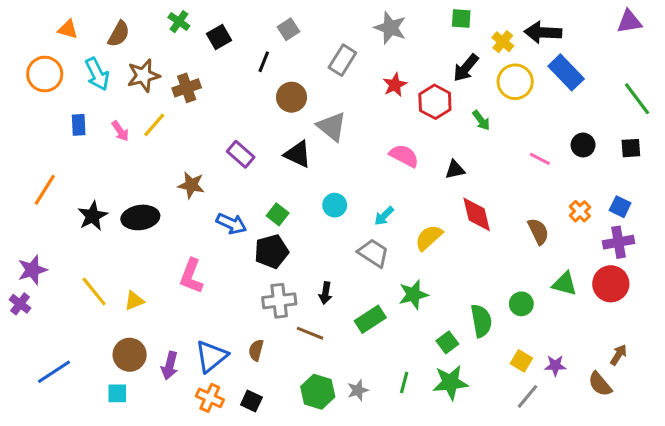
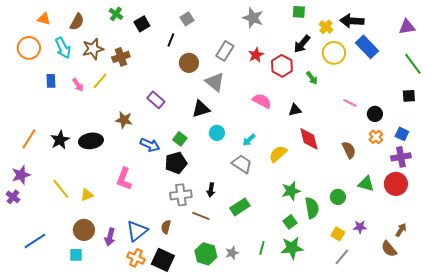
purple triangle: (629, 22) -> (407, 27), moved
gray rectangle: (342, 60) -> (225, 51), moved
black circle: (583, 145) -> (375, 114), moved
black triangle: (298, 154) -> (201, 109), moved, turned -42
orange line: (45, 190) -> (29, 139), moved
green star: (413, 295) -> (291, 191), moved
purple star: (555, 366) -> (360, 227), moved
black square: (251, 401) -> (163, 260), size x1.6

